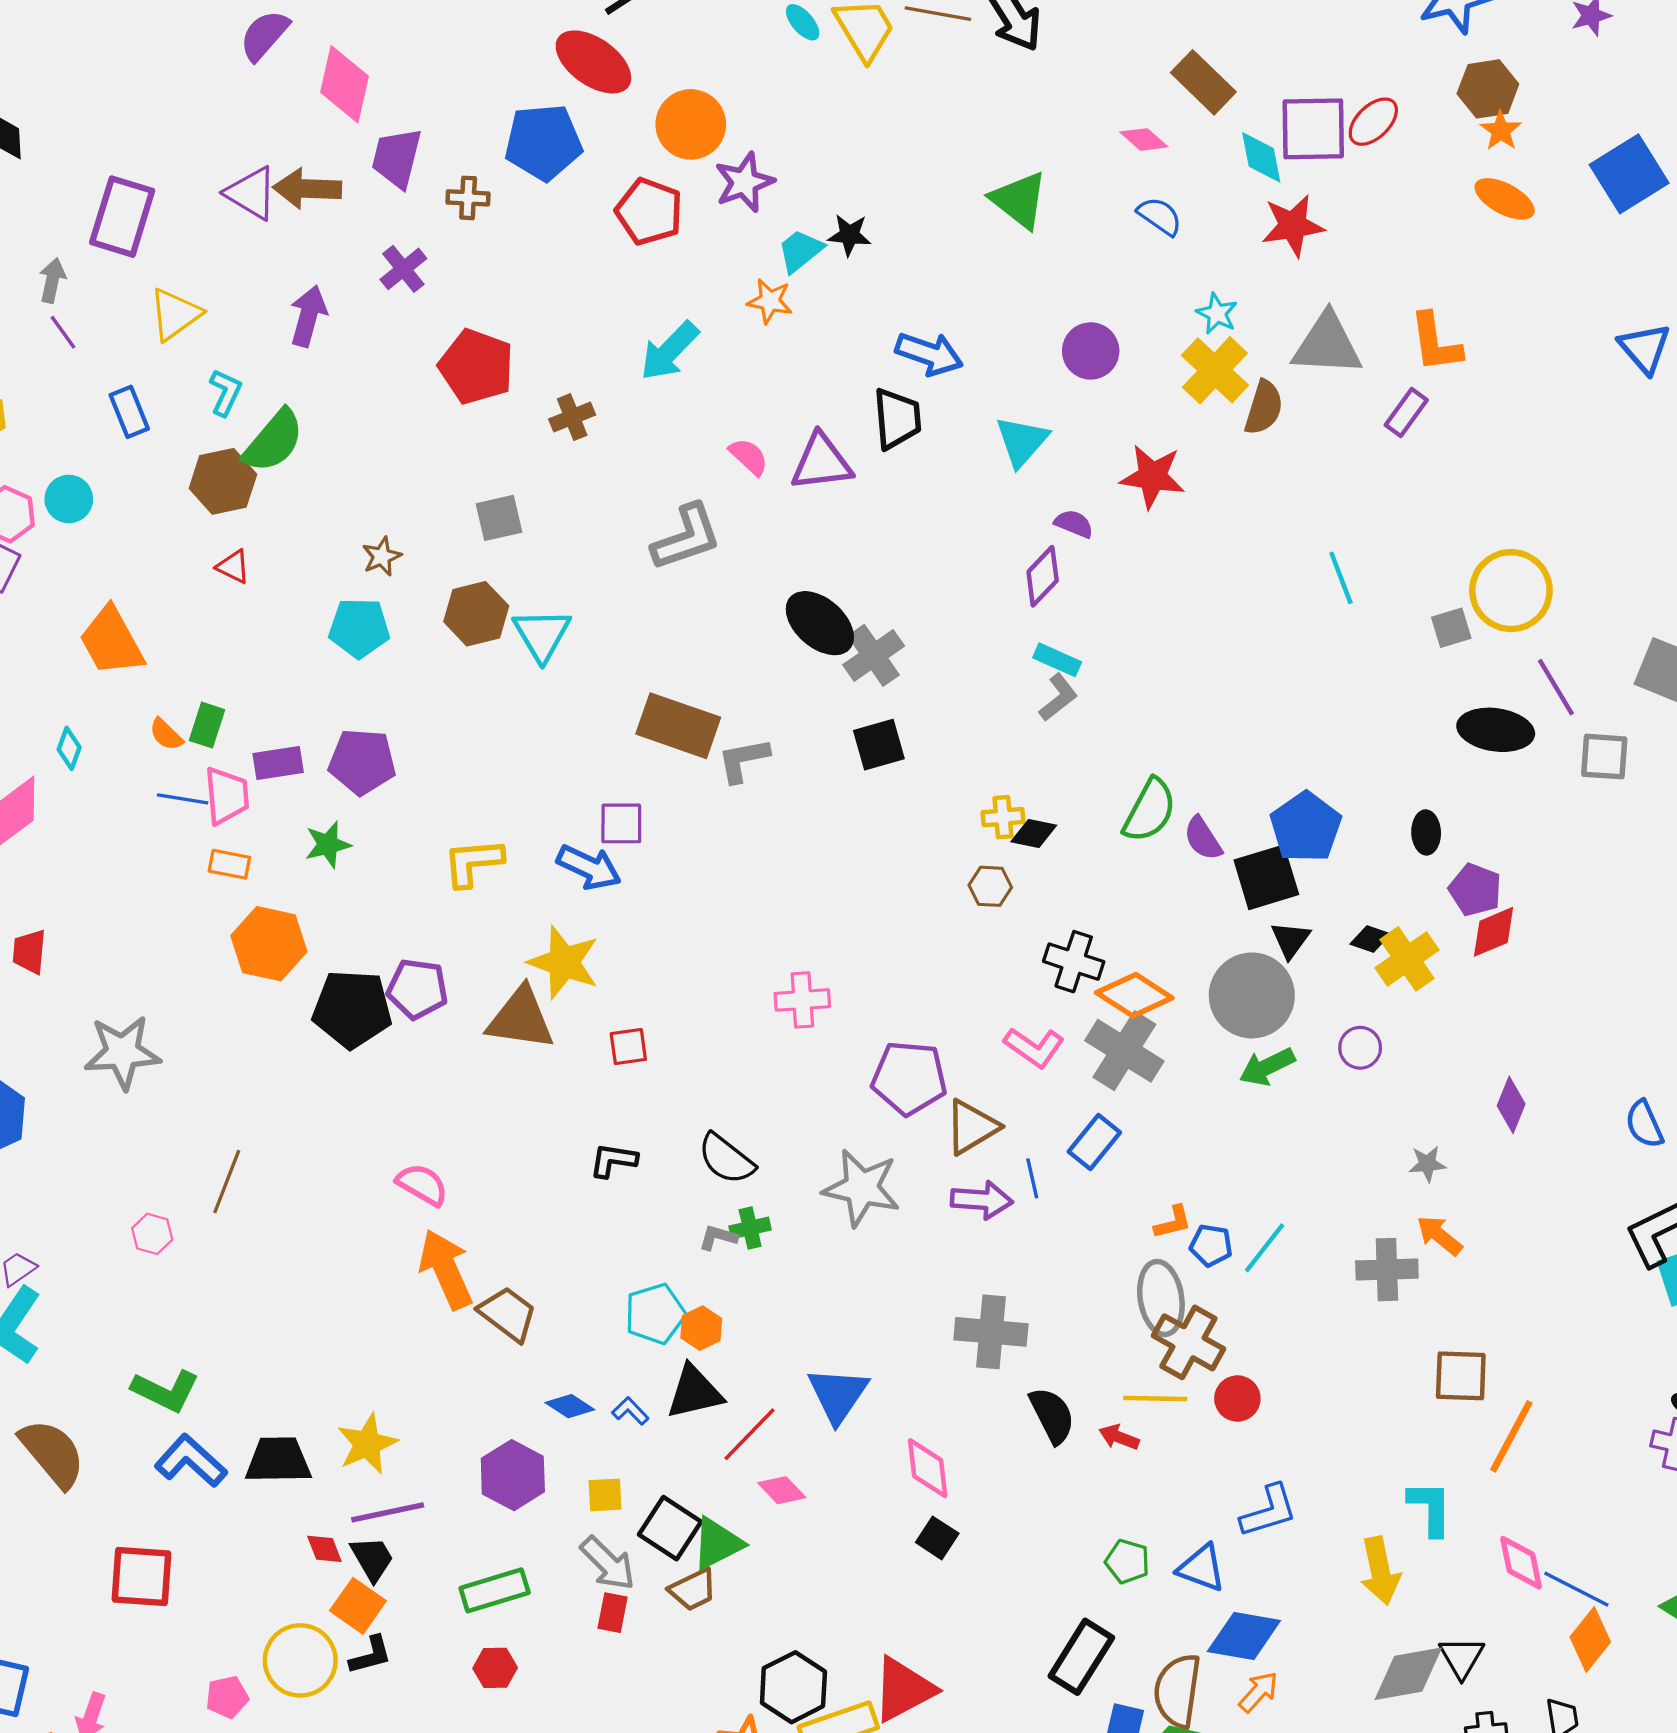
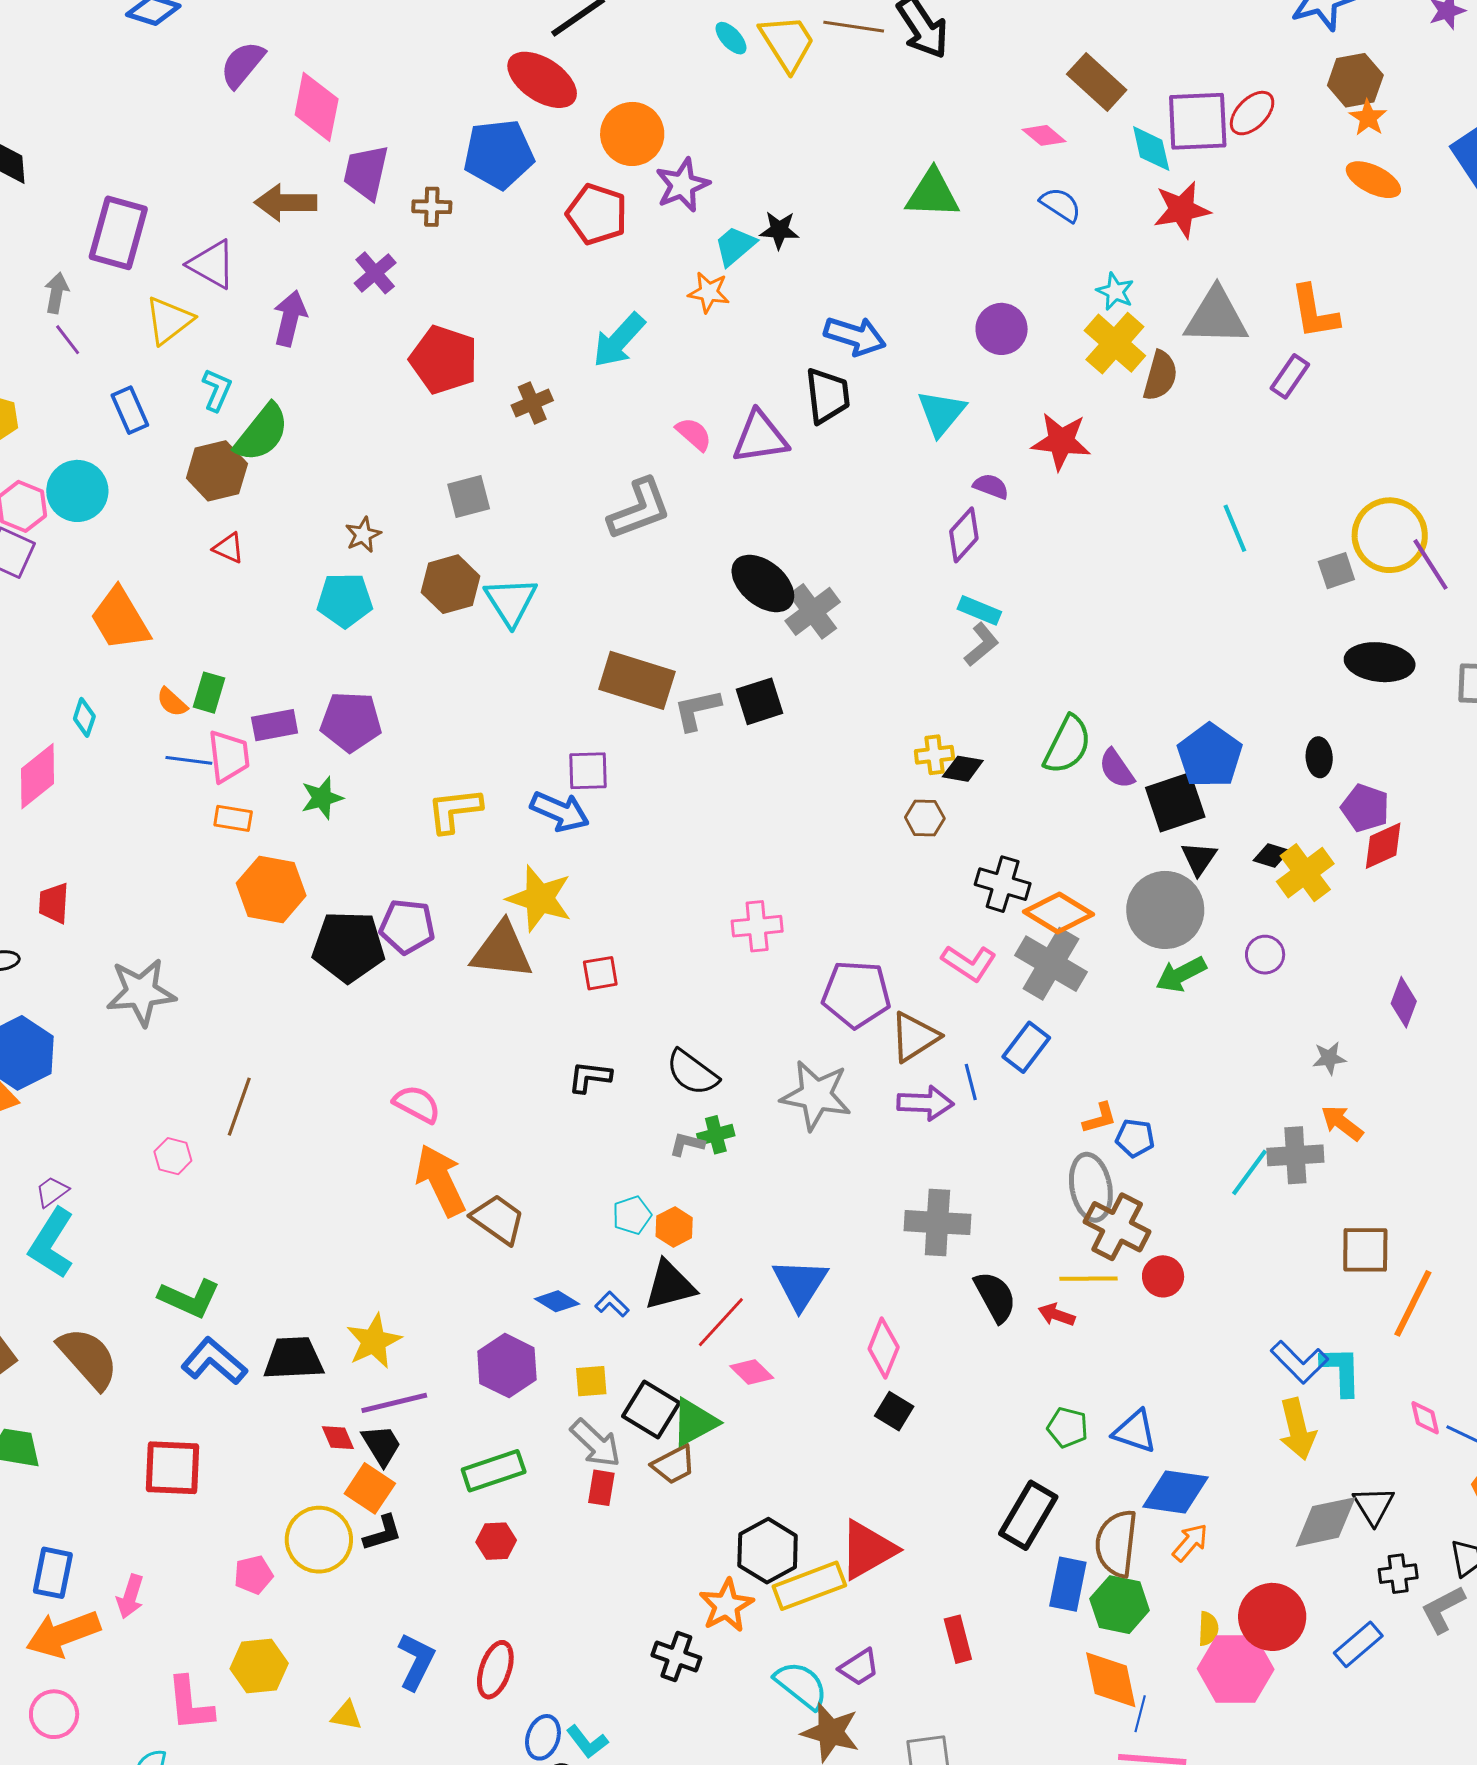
purple triangle: (251, 193) -> (212, 264), moved
green triangle: (1019, 200) -> (933, 194), turned -34
cyan circle: (69, 499) -> (77, 491), size x1.4
purple line: (1556, 687) -> (1431, 564), moved
black square: (879, 745) -> (759, 701), moved
cyan line: (1265, 1248) -> (1249, 1172), moved
cyan pentagon: (655, 1314) -> (632, 1215), size x0.7
pink diamond: (928, 1468) -> (884, 1348), turned 30
blue L-shape: (1269, 1511) -> (1299, 1362), moved, turned 64
pink diamond: (1521, 1563) -> (1425, 1418), size x0.7

